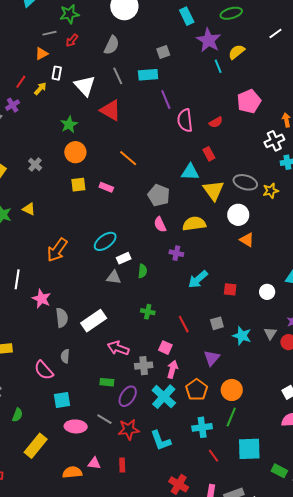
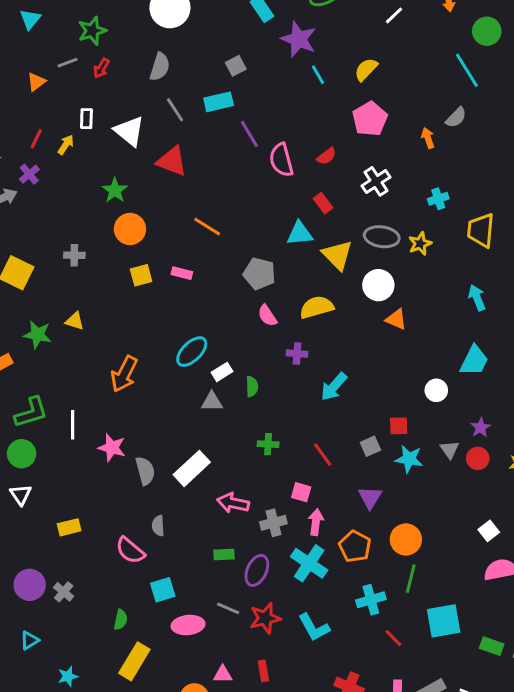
yellow semicircle: (237, 52) -> (366, 69), moved
orange triangle: (42, 54) -> (36, 82), moved
white cross: (274, 141) -> (376, 181), moved
gray cross: (35, 164) -> (74, 255), turned -32
red square: (230, 289) -> (399, 426), moved
green semicircle: (17, 415) -> (121, 620), moved

